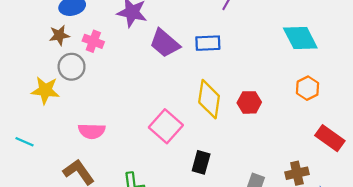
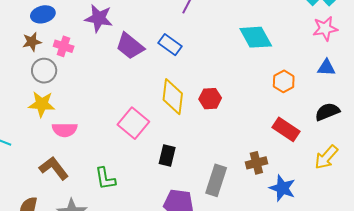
blue rectangle: (208, 43) -> (170, 45), turned 40
orange hexagon: (308, 88) -> (284, 81), moved
yellow star: (45, 90) -> (42, 104), moved

